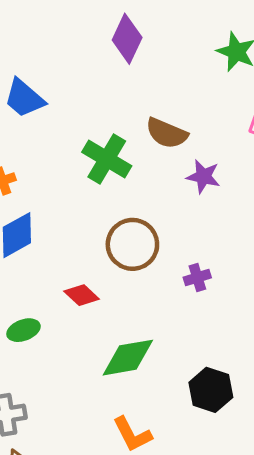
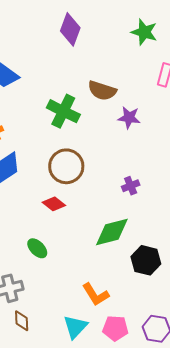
brown circle: (132, 244) -> (66, 166), moved
green ellipse: (23, 330) -> (37, 248), moved, turned 70
green diamond: (128, 358) -> (112, 232), moved

